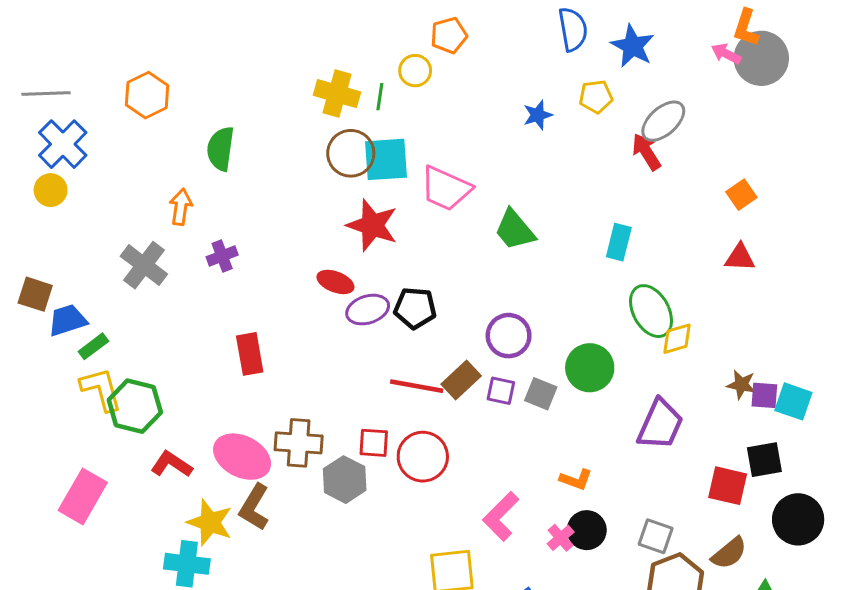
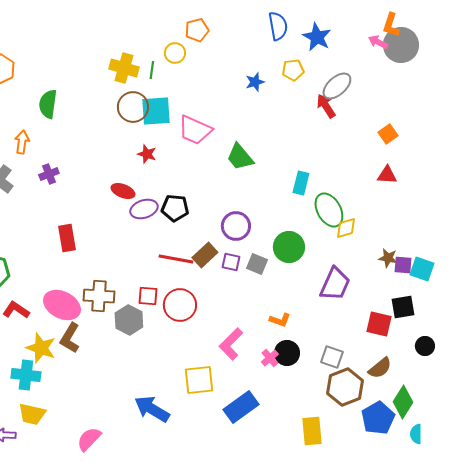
red star: (372, 225) -> (147, 154), size x0.6
cyan rectangle: (619, 242) -> (301, 183), moved
black circle: (798, 519) -> (425, 346), size x0.6

